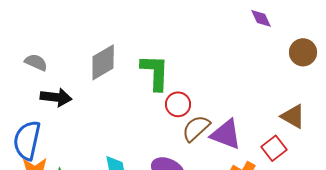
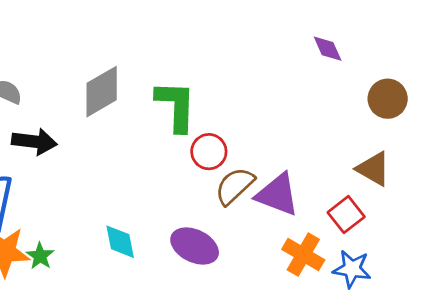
purple diamond: (261, 18) -> (328, 49), moved
brown circle: (303, 52) -> (388, 99), moved

